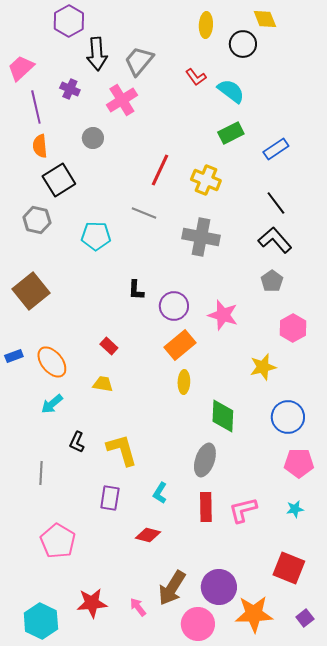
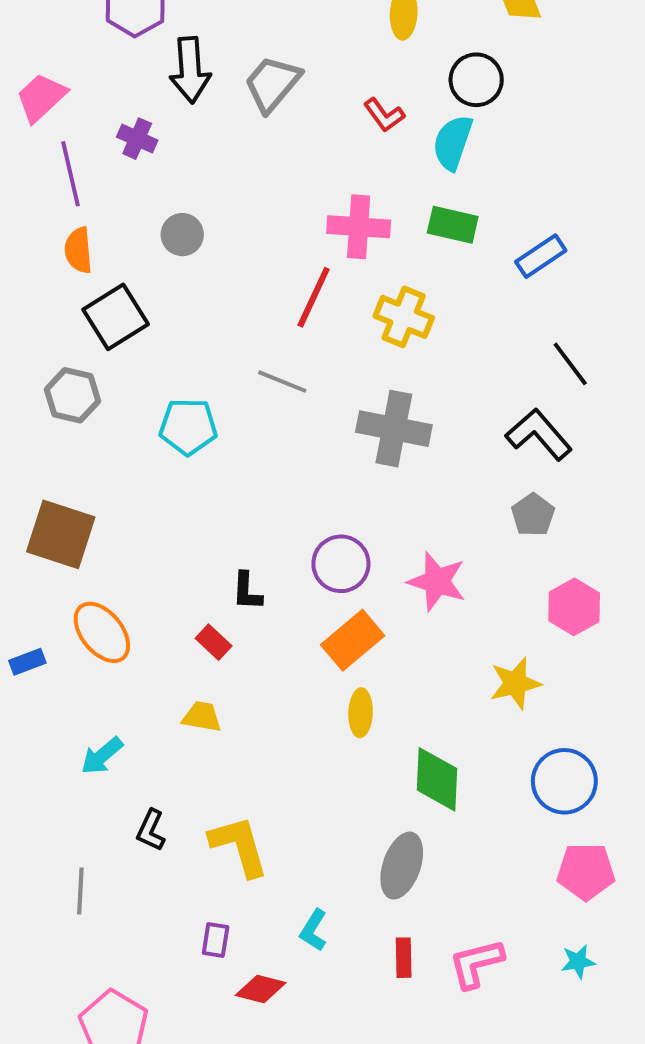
black circle: (243, 44) -> (476, 80), moved
cyan semicircle: (231, 91) -> (453, 142), turned -108
pink cross: (122, 100) -> (359, 227), moved, turned 36
green rectangle: (231, 133) -> (453, 225), turned 40
black line: (276, 203) -> (570, 364), moved
black L-shape: (136, 290) -> (247, 591), moved
brown square: (31, 291) -> (61, 534), turned -33
orange ellipse: (52, 362) -> (102, 632), moved
purple rectangle: (110, 498) -> (216, 940), size x0.7
red rectangle: (206, 507) -> (404, 958), size x0.7
red diamond: (148, 535) -> (261, 989), moved

